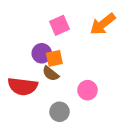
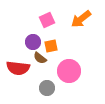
orange square: (54, 58) -> (51, 46), moved
pink circle: (87, 90) -> (69, 71), size x1.5

